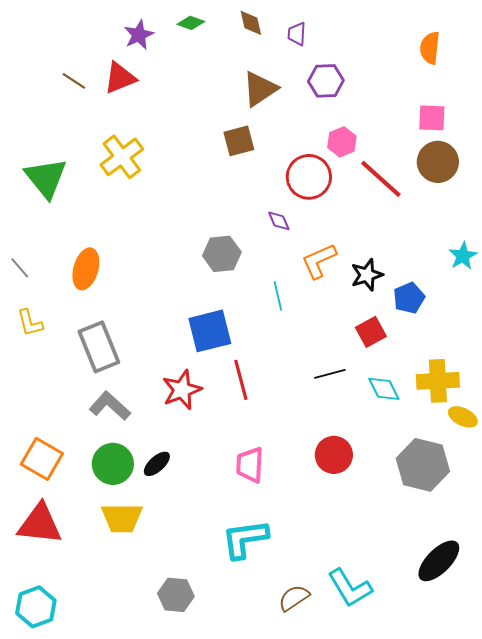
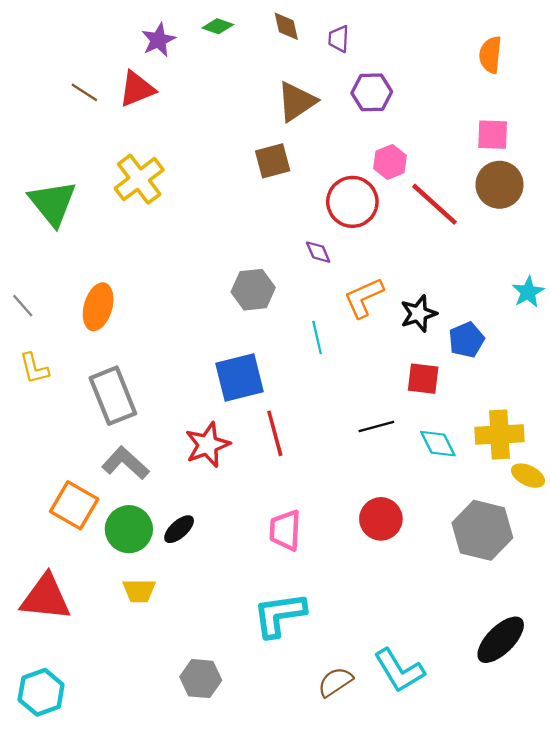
red square: (371, 332) -> (423, 379), turned 36
orange square: (42, 459) -> (74, 505), moved
yellow trapezoid: (122, 518) -> (139, 591), size x0.7

